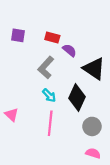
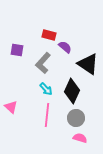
purple square: (18, 35) -> (17, 50), moved
gray circle: (92, 126) -> (76, 118), moved
pink semicircle: (93, 153) -> (80, 138), moved

